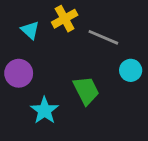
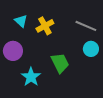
yellow cross: (65, 19) -> (45, 26), moved
gray line: (103, 37) -> (86, 26), moved

